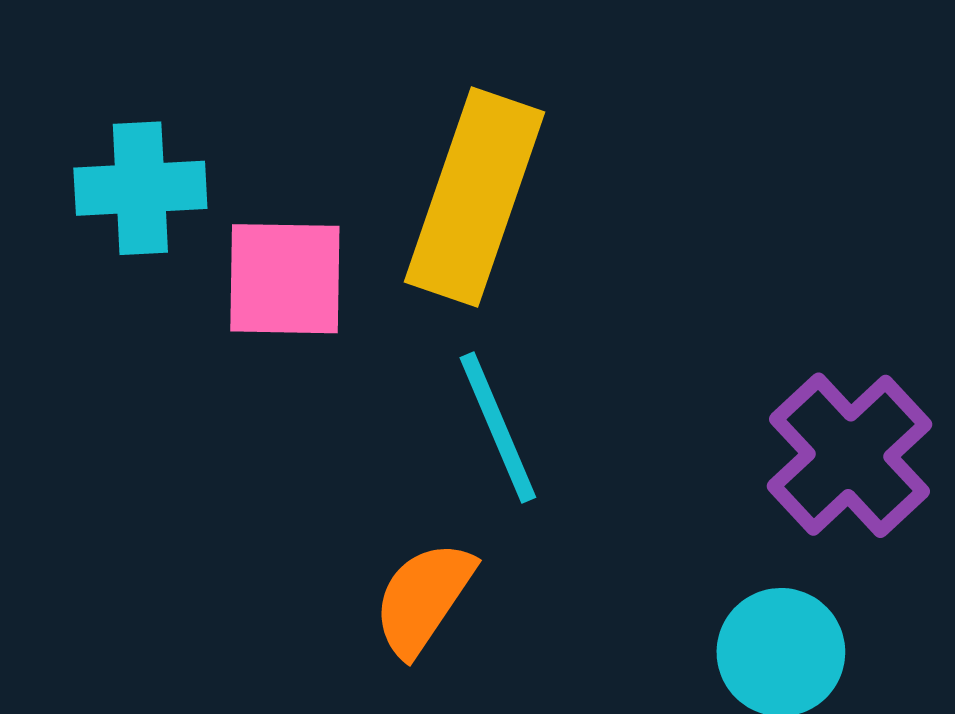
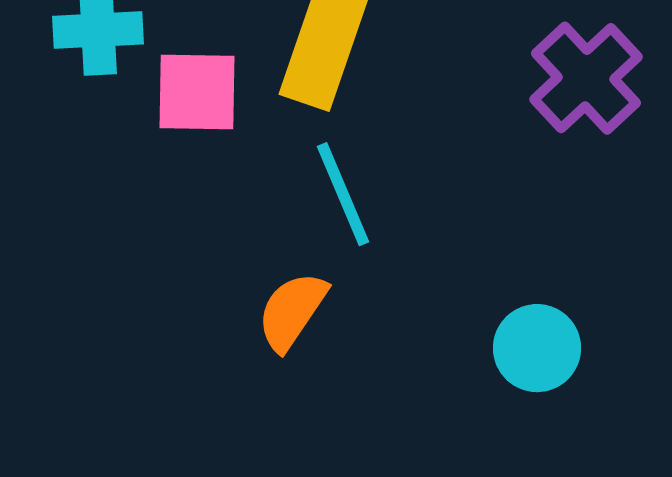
purple cross: (850, 455) -> (586, 78), moved

